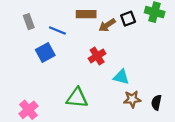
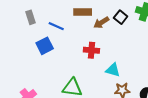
black square: (128, 19) -> (121, 17), turned -32
red cross: (97, 56) -> (91, 50), turned 35

